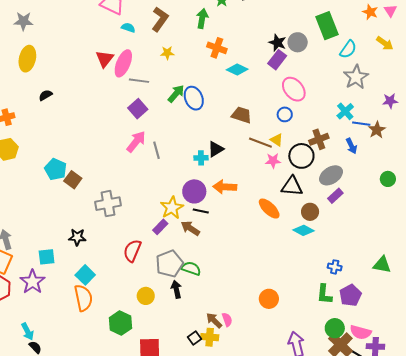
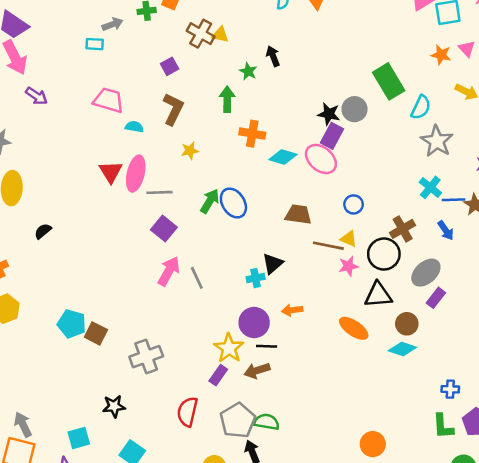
pink ellipse: (294, 89) -> (321, 159), moved
orange arrow: (225, 187) -> (292, 310), size x0.7
brown arrow: (190, 228) -> (257, 371), turned -42

